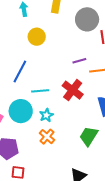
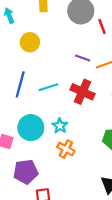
purple line: (79, 61) -> (83, 58), turned 48
cyan line: (40, 91) -> (48, 87), moved

